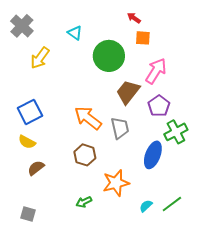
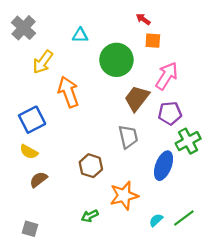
cyan triangle: (75, 33) -> (80, 35), turned -35
purple pentagon: (159, 106) -> (170, 113), turned 30
orange arrow: (88, 118) -> (68, 92), moved, turned 32

